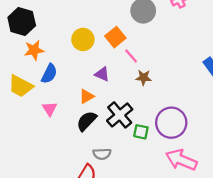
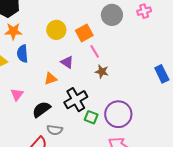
blue semicircle: (49, 74) -> (22, 54), turned 138
pink triangle: (50, 109) -> (17, 94), moved
black semicircle: (87, 121) -> (41, 109), moved

